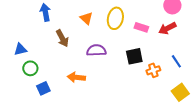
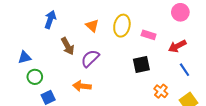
blue arrow: (45, 12) -> (50, 19), turned 30
red arrow: (167, 28) -> (177, 46), moved
purple semicircle: (96, 50) -> (90, 58), moved, turned -42
orange cross: (153, 70) -> (161, 91), moved, turned -32

